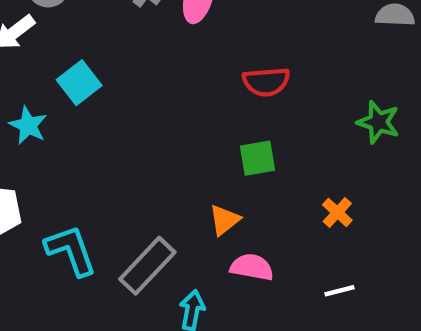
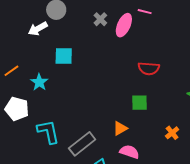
cyan square: (79, 83) -> (64, 56), turned 30
cyan star: (28, 125) -> (39, 82), moved

